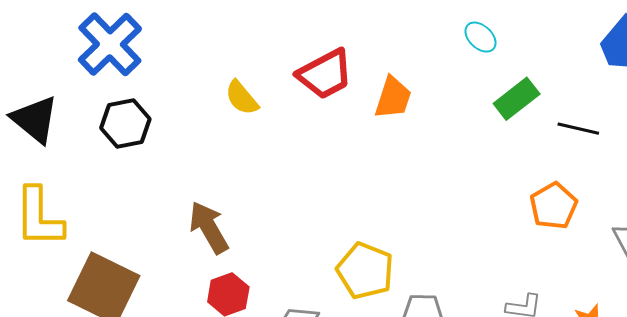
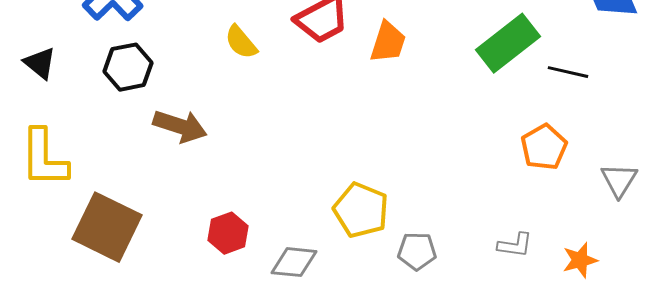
green rectangle: (517, 99) -> (508, 43), size x1.4
black triangle: (35, 119) -> (40, 63), size x0.7
brown arrow: (209, 228) -> (180, 126), moved, turned 138

